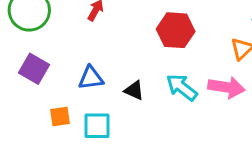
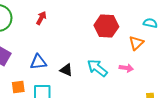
red hexagon: (176, 30) -> (106, 26), moved
pink arrow: (226, 87) -> (126, 68), size x0.6

